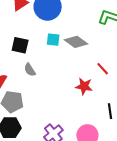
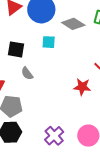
gray diamond: (76, 42) -> (73, 24), moved

